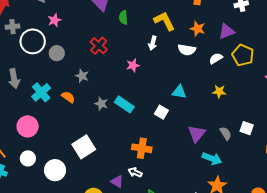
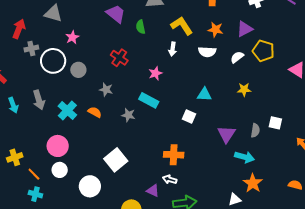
cyan rectangle: (124, 104) -> (149, 100), moved
gray semicircle: (226, 133) -> (255, 130), turned 48
white circle: (28, 158) -> (60, 170), moved

